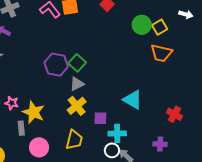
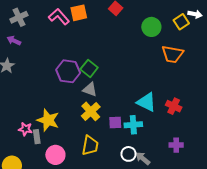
yellow square: (160, 27) -> (181, 22), moved
gray triangle: (77, 84) -> (90, 89), turned 49
pink star: (12, 103) -> (25, 129), moved
red cross: (174, 114) -> (174, 106), moved
cyan cross: (117, 133) -> (133, 125), moved

